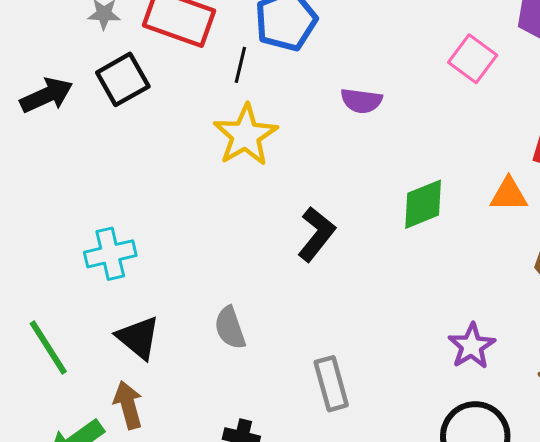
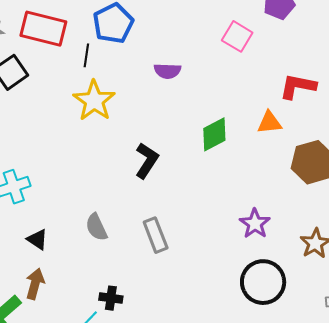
black triangle: (138, 338) -> (37, 239), size x0.7
gray rectangle: (331, 384) -> (156, 235), moved
brown arrow: (128, 405) -> (35, 284), turned 36

